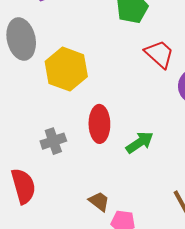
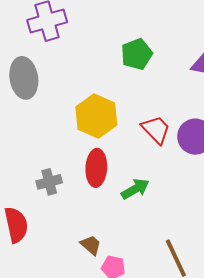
red trapezoid: (159, 54) -> (156, 130), moved
yellow hexagon: (66, 69) -> (96, 116), moved

